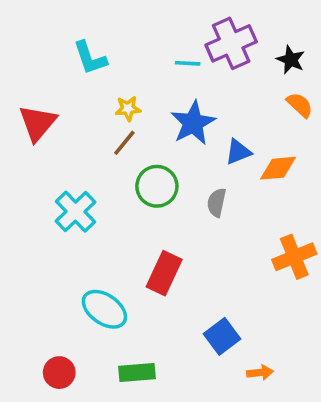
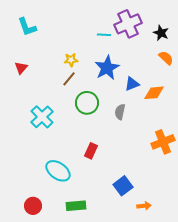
cyan L-shape: (90, 58) -> (27, 27), moved
red triangle: (38, 123) -> (21, 68), size x0.6
red rectangle: (164, 273) -> (91, 151), size x0.7

